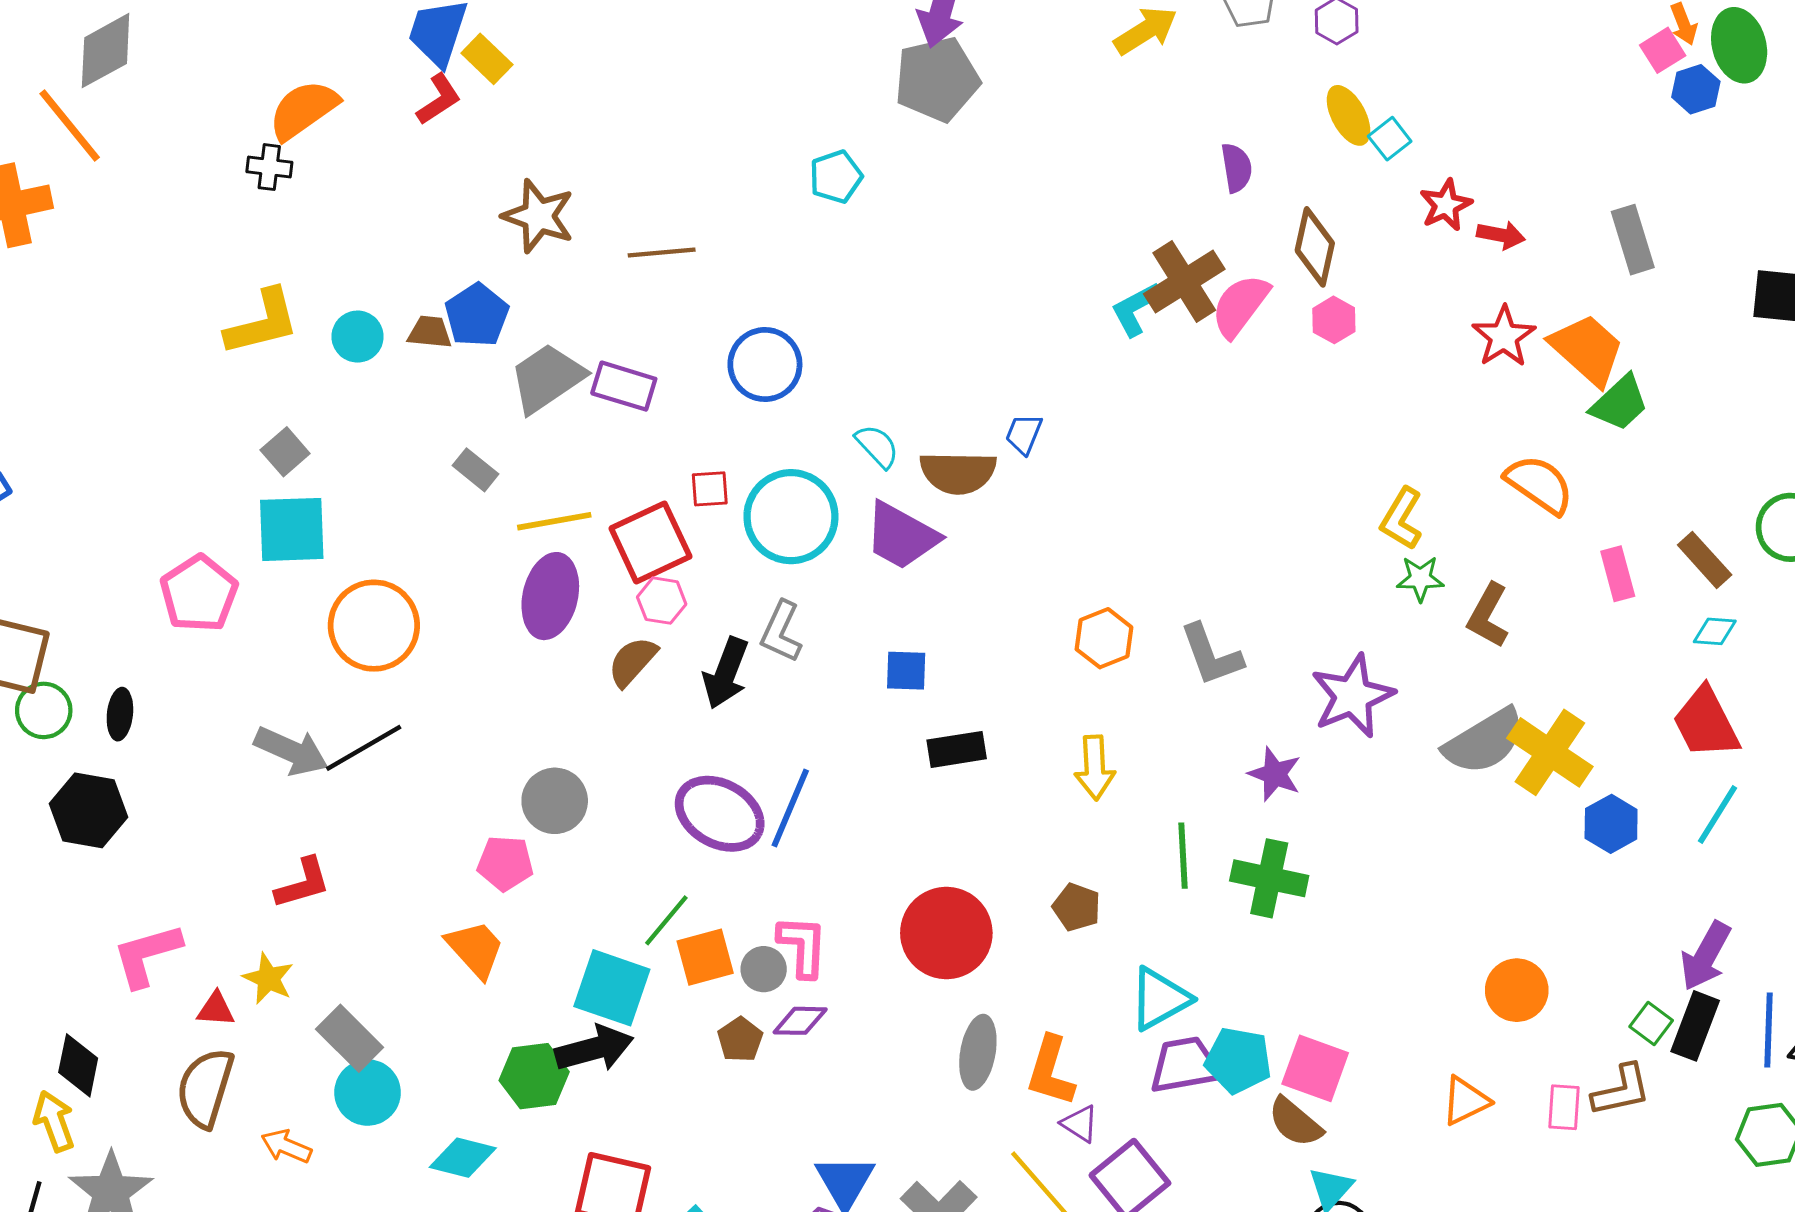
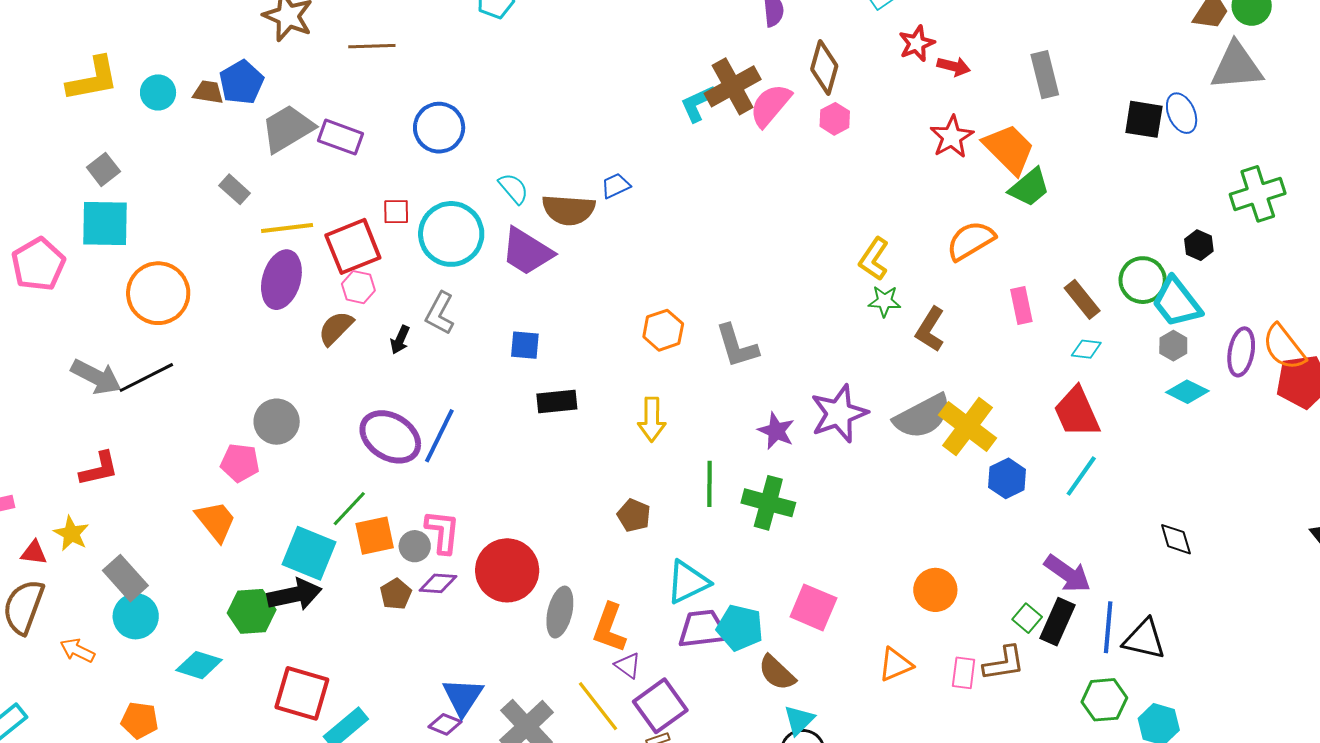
blue trapezoid: (1024, 434) -> (616, 186), turned 40
orange semicircle: (1539, 484) -> (971, 241), turned -69
black arrow: (726, 673) -> (400, 340), size x0.6
purple star: (1353, 696) -> (839, 413), moved
red circle: (946, 933) -> (507, 570), moved
purple arrow: (1706, 956) -> (1067, 574), turned -87
pink square: (1315, 1068) -> (813, 607), moved

